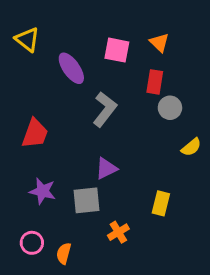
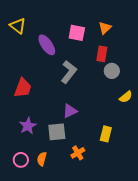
orange triangle: (159, 42) -> (105, 28), turned 32
purple star: (42, 191) -> (28, 126), turned 30
orange semicircle: (64, 253) -> (42, 159), moved

